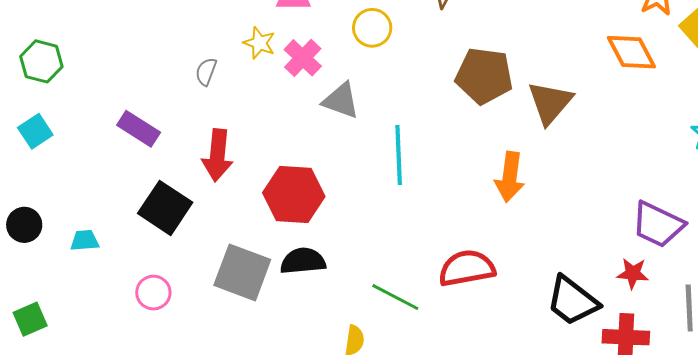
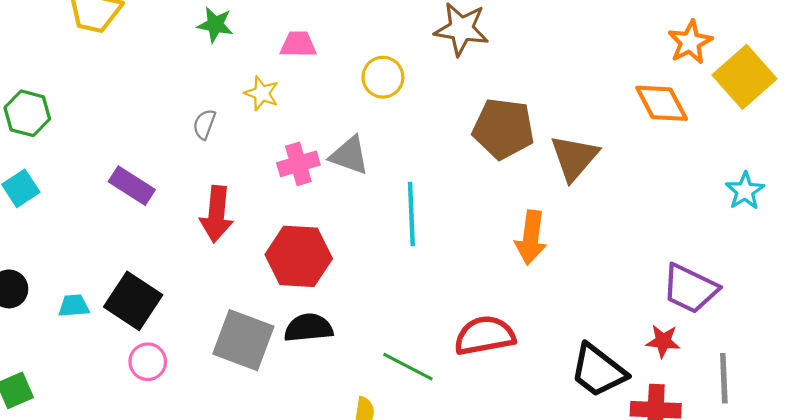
pink cross: (303, 58) -> (298, 164), moved, turned 30
black square: (165, 208) -> (133, 301), moved

